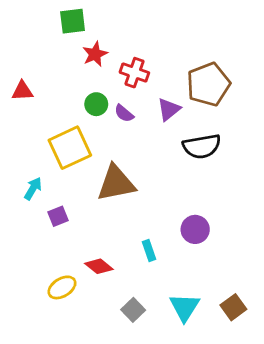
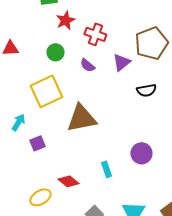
green circle: (96, 104) -> (55, 52), moved
black semicircle: (202, 146) -> (146, 90), size x0.7

